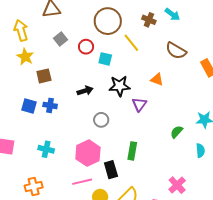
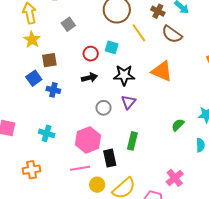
red circle: (86, 47) -> (91, 54), moved
brown semicircle: (176, 51) -> (172, 34), moved
orange triangle: (157, 79) -> (162, 71), size x1.6
purple triangle: (139, 104) -> (128, 102), moved
blue square: (29, 106) -> (34, 78), moved, turned 35

